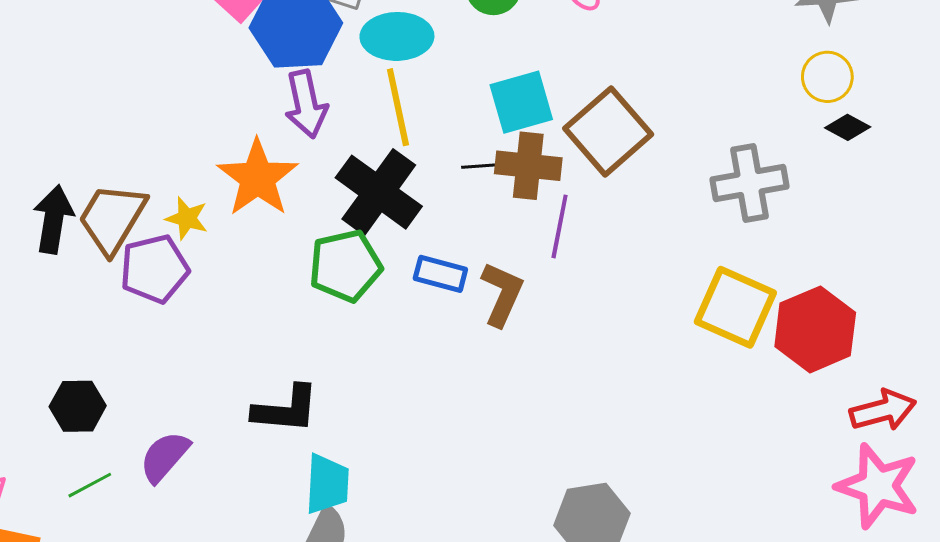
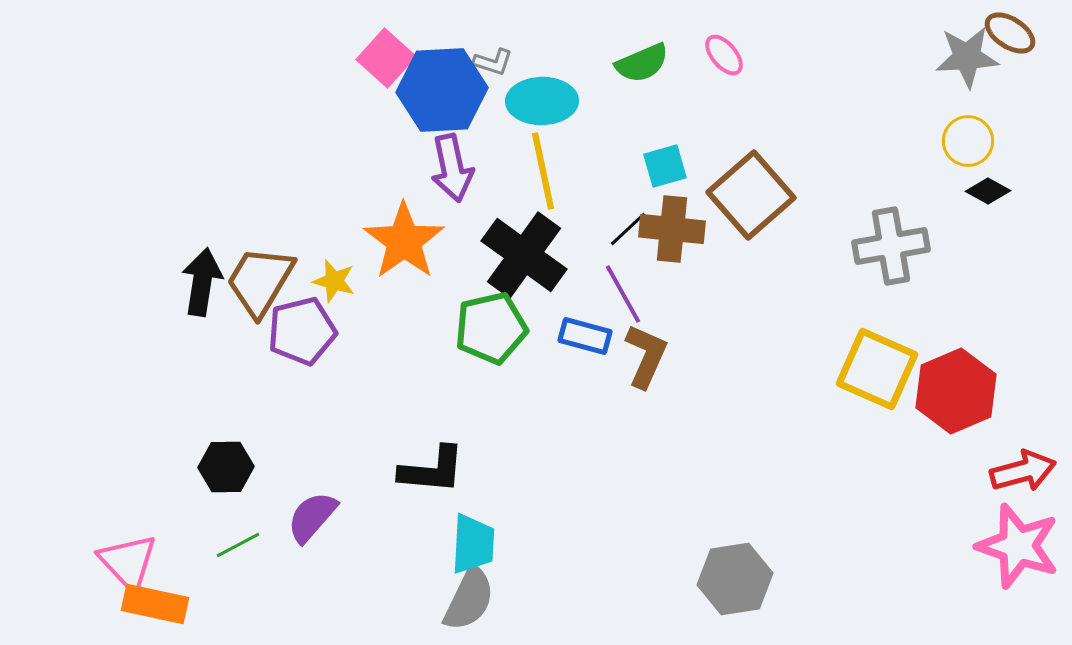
cyan square: (521, 102) -> (665, 166), size x0.7
black line: (484, 166) -> (628, 229), turned -39
purple line: (560, 226) -> (623, 294), moved, turned -40

